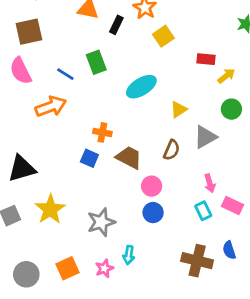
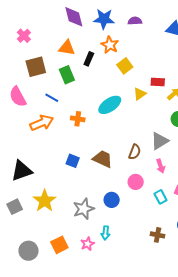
brown square: (29, 32) -> (36, 67), moved
green rectangle: (96, 62) -> (67, 75), moved
yellow triangle: (179, 109) -> (140, 94), moved
orange cross: (102, 132) -> (78, 119), moved
pink arrow: (210, 183) -> (161, 166), moved
pink circle: (152, 186) -> (136, 182), moved
blue circle: (153, 213) -> (112, 200), moved
brown cross: (197, 261) -> (158, 235), size x0.6

